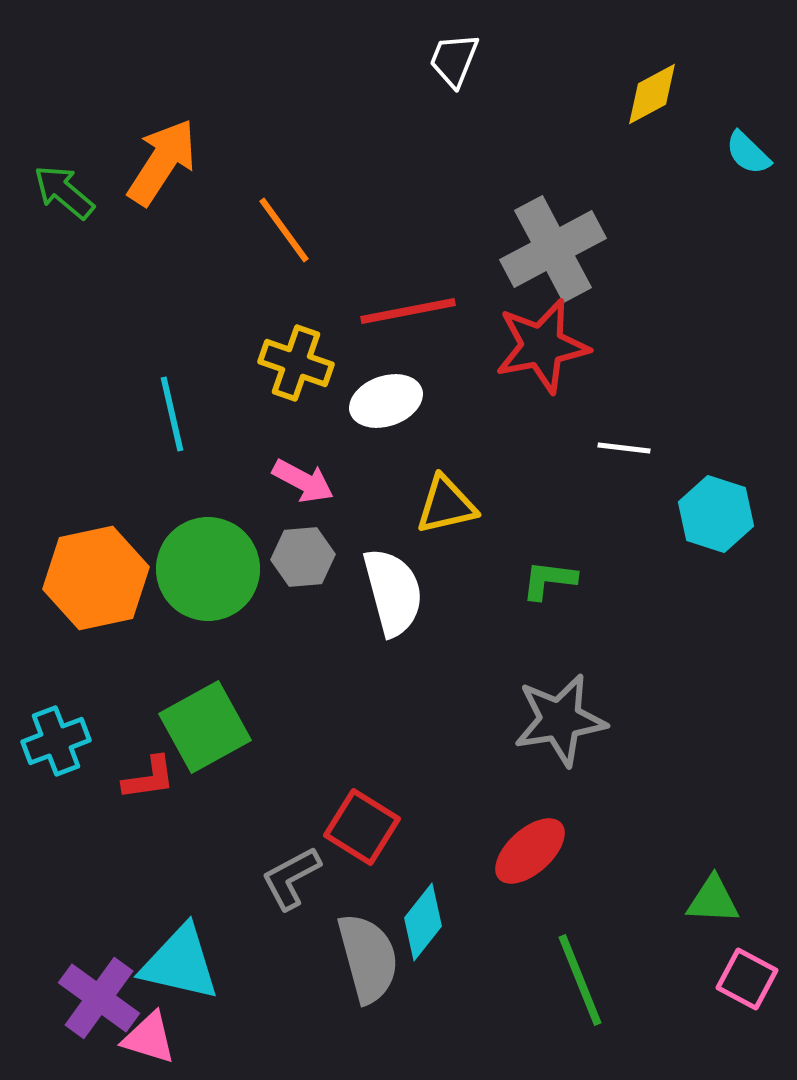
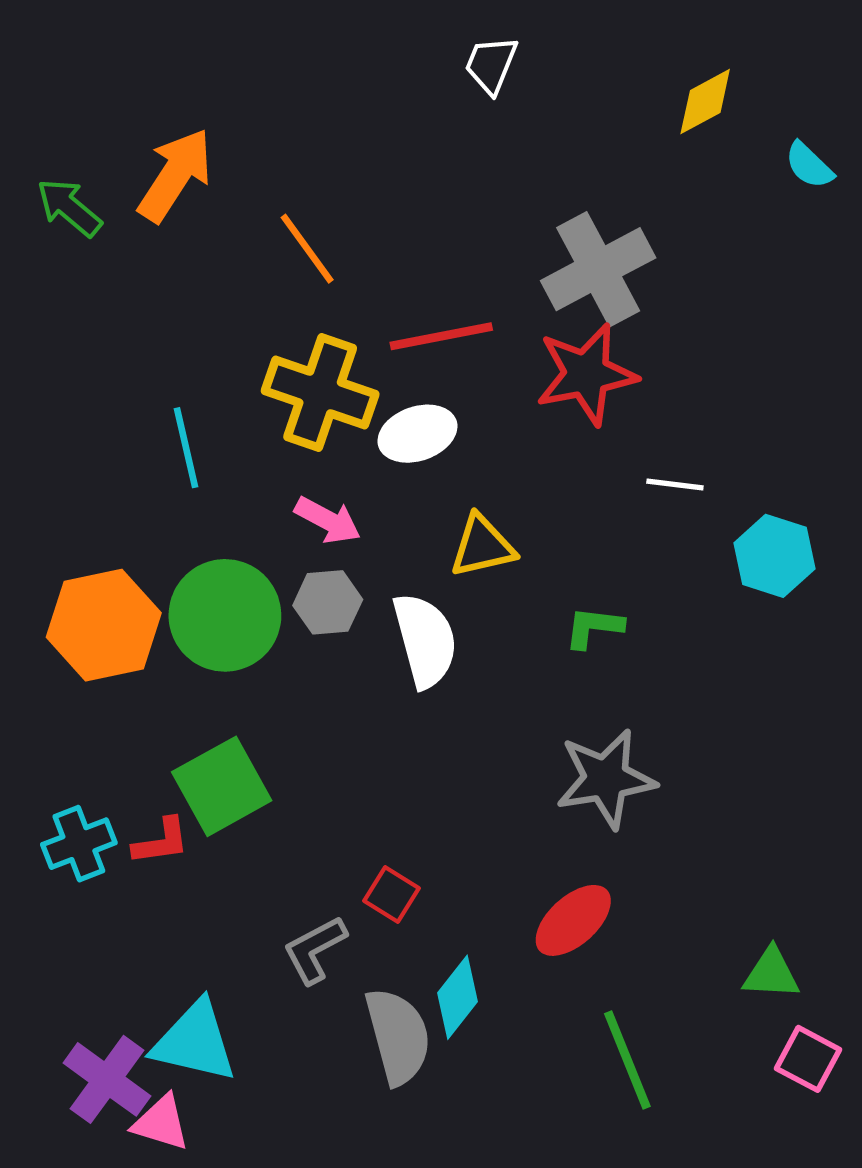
yellow cross: (296, 363) -> (320, 393), size x1.4
cyan cross: (56, 741) -> (79, 844), moved
red square: (362, 827) -> (392, 894), size x0.7

